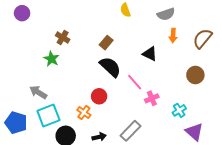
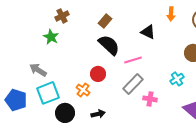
brown cross: (63, 38) -> (62, 16), turned 32
pink line: (135, 82) -> (133, 60), turned -66
pink cross: (152, 98) -> (150, 99), moved, turned 32
cyan cross: (179, 110) -> (177, 79), moved
gray rectangle: (131, 131) -> (133, 84), moved

